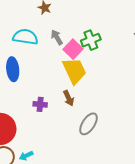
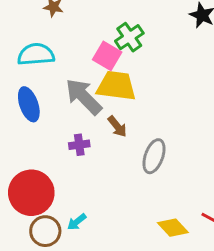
gray arrow: (57, 37) -> (84, 97), moved, size x1.8
yellow trapezoid: (74, 71) -> (116, 86), turned -44

